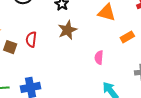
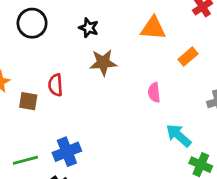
brown star: (67, 30) -> (103, 63), turned 30

